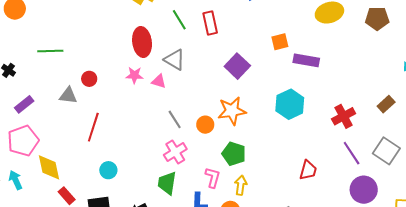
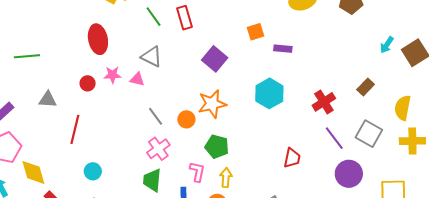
red ellipse: (142, 42) -> (98, 39), moved
purple rectangle: (306, 60) -> (283, 49), size x0.7
red circle: (89, 79) -> (88, 83), moved

